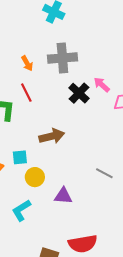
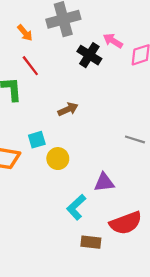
brown arrow: (52, 136) -> (68, 109), size x0.7
purple triangle: (63, 196) -> (104, 182), moved
cyan L-shape: (21, 210) -> (76, 207), moved

